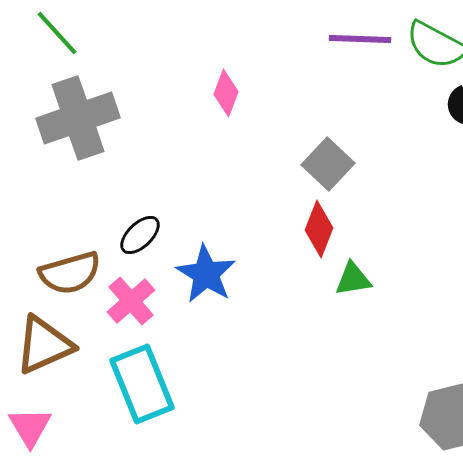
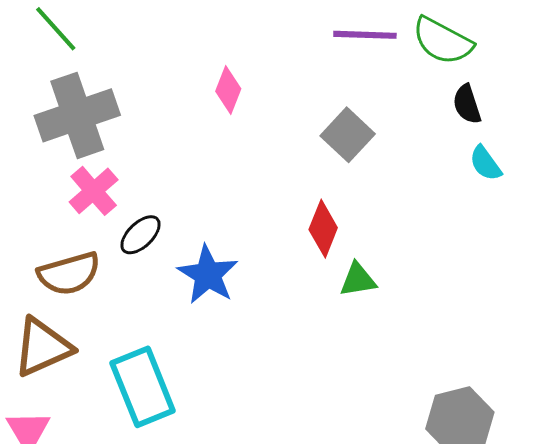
gray square: (328, 164) -> (348, 135), moved
pink cross: (131, 301) -> (94, 191), moved

